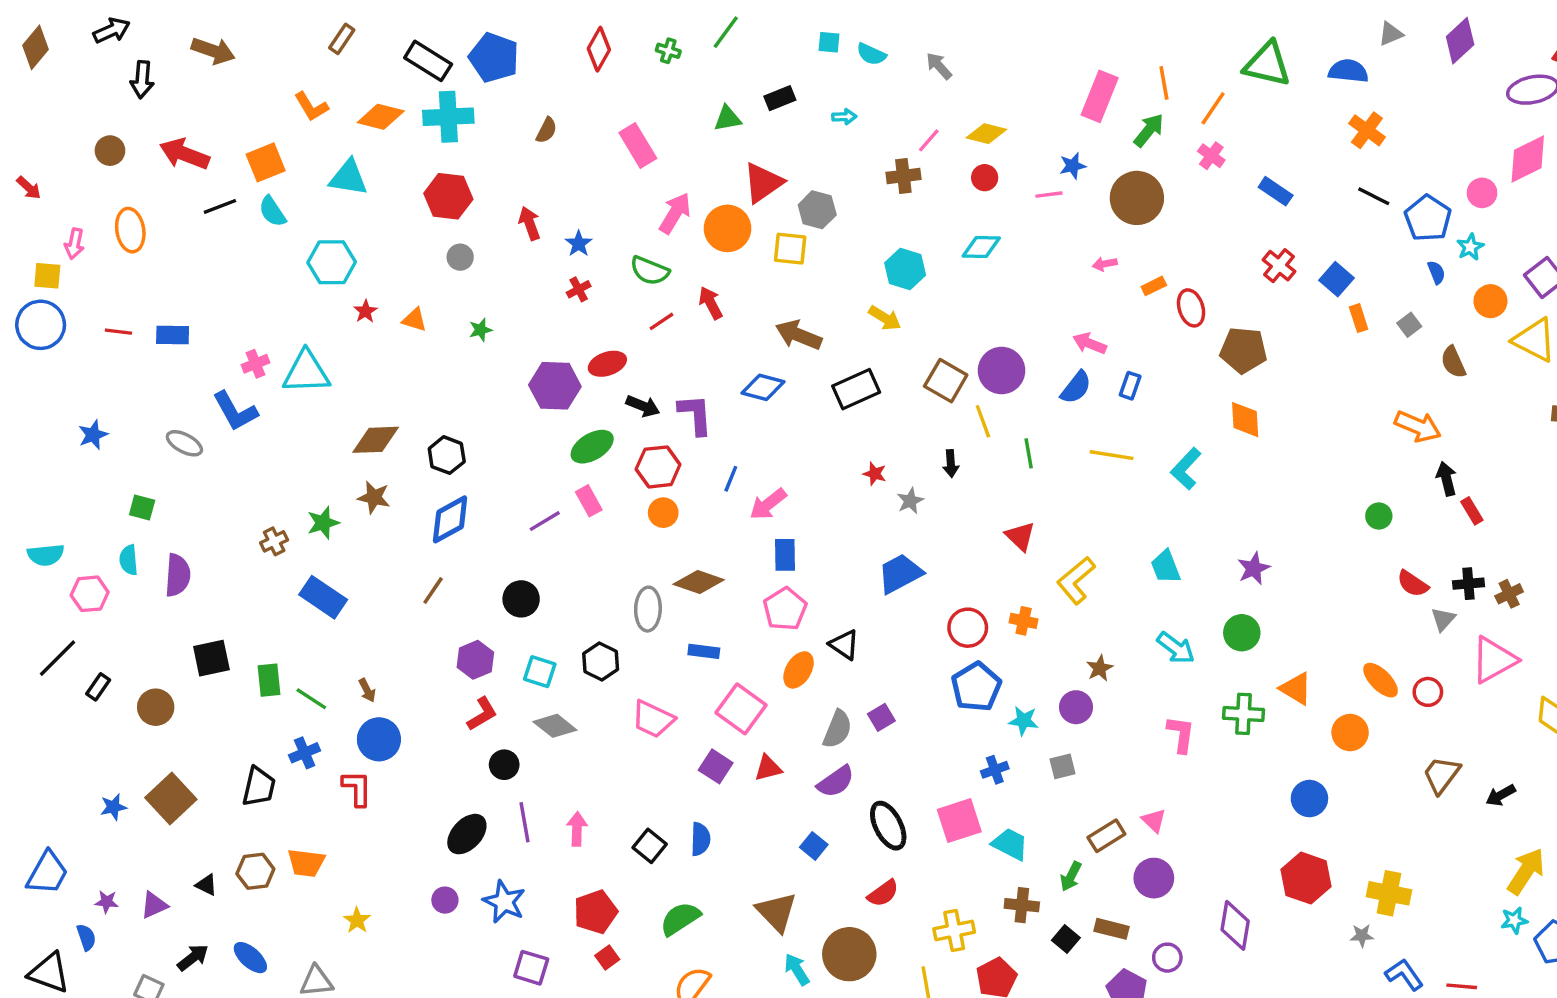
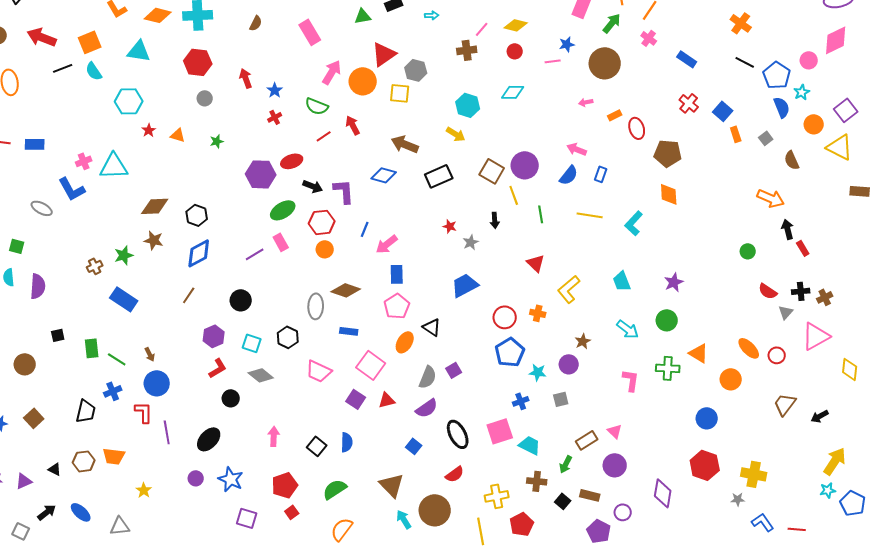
blue semicircle: (1436, 272) -> (782, 107), size x1.5
black square: (211, 658) -> (58, 335), size x0.6
brown square: (171, 799) -> (34, 418), size x0.7
purple line: (524, 822) -> (167, 432), moved

